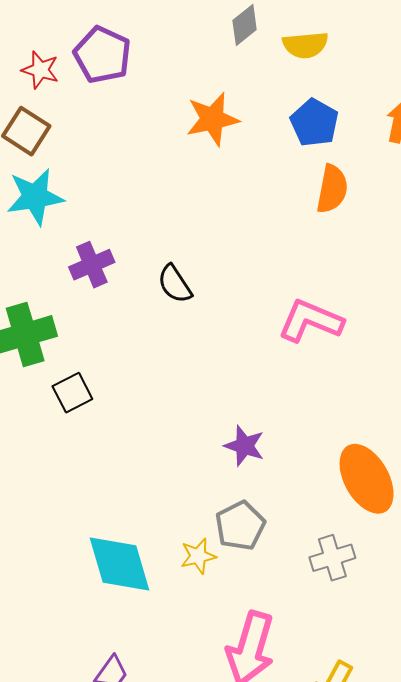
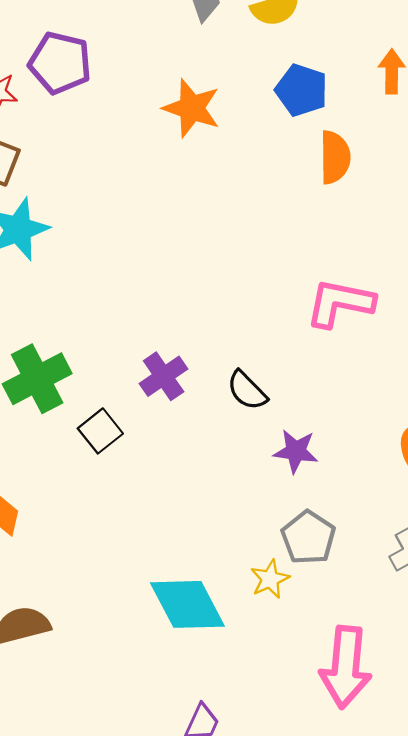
orange star: (212, 119) -> (192, 108), turned -30
purple cross: (92, 265) -> (164, 376), moved
black semicircle: (175, 284) -> (247, 390), moved

